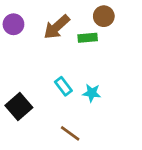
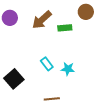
brown circle: (104, 16) -> (86, 12), moved
brown line: (70, 133) -> (52, 99), turned -42

